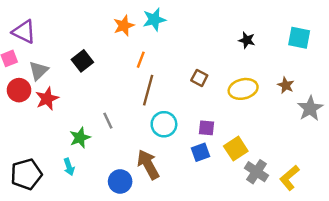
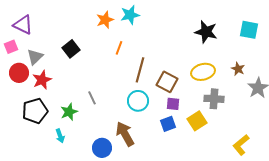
black star: (247, 40) -> (206, 32), size x1.6
brown square: (199, 78) -> (167, 82), moved, size x1.5
brown line: (148, 90) -> (140, 70), moved
gray cross: (257, 172) -> (214, 99), moved, turned -30
black pentagon: (26, 174) -> (35, 111), moved

